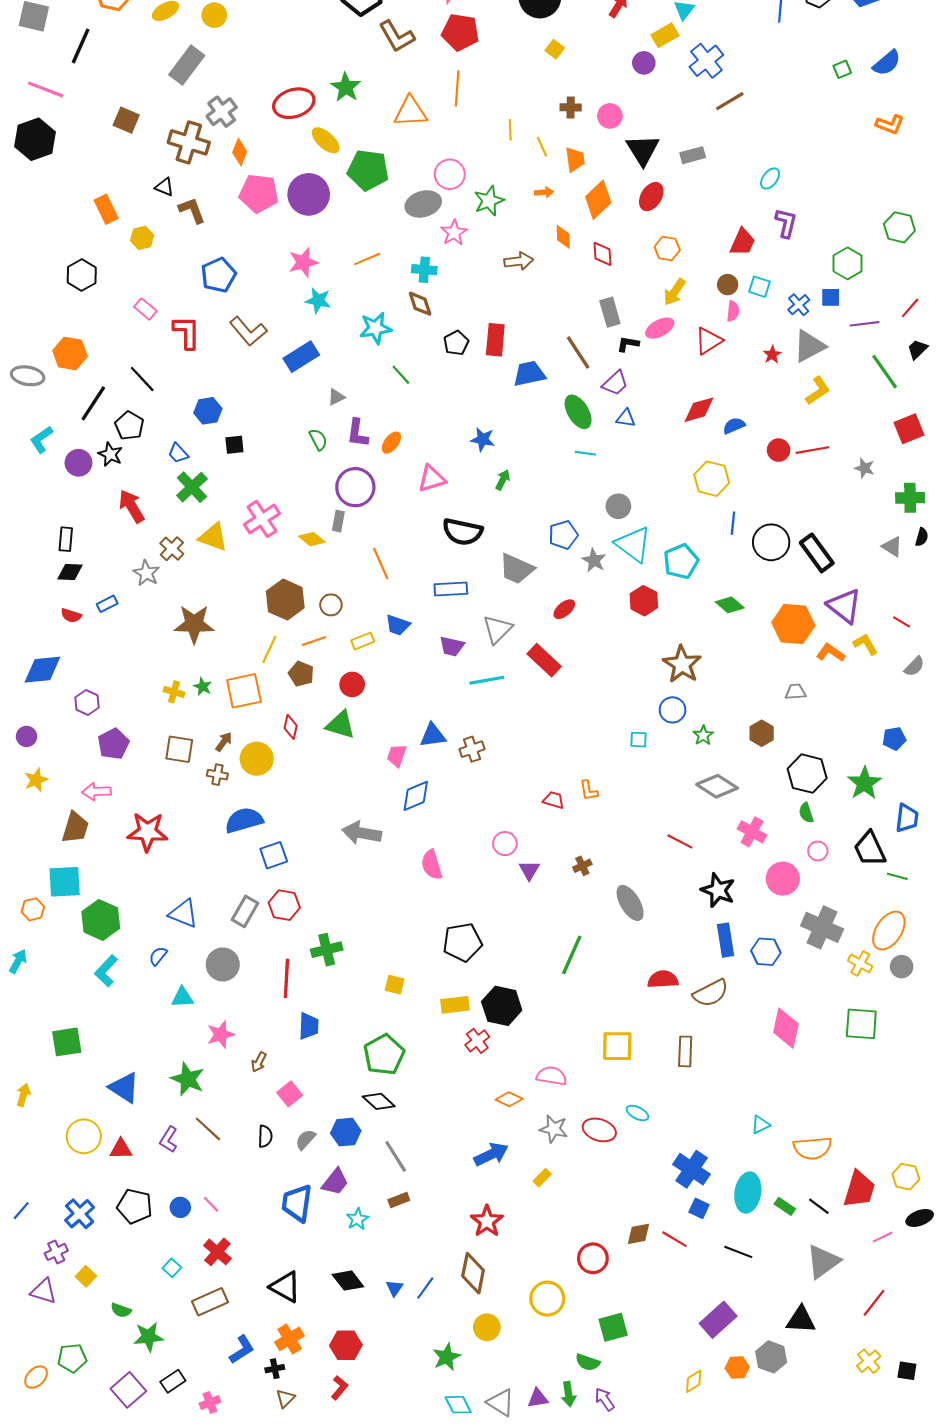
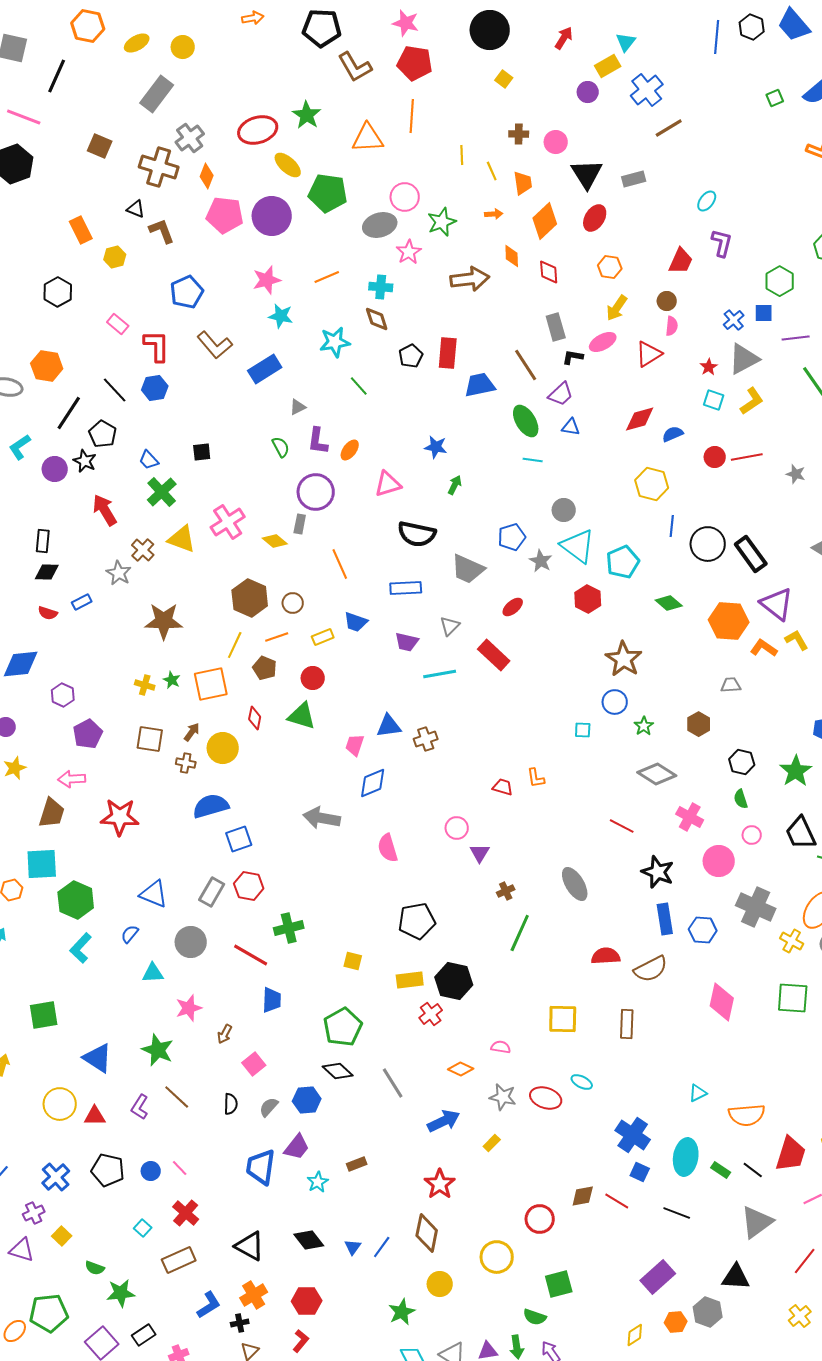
brown arrow: (519, 261) -> (470, 279), size x1.4
cyan square: (759, 287) -> (714, 400), moved
blue hexagon: (208, 411) -> (155, 388), moved
gray triangle: (497, 629) -> (450, 626), size x0.7
black hexagon: (807, 774) -> (742, 762), size x0.7
brown cross: (582, 866) -> (506, 891), moved
red line: (286, 978) -> (251, 955), turned -63
pink semicircle: (552, 1076) -> (501, 1047), size x0.7
gray line: (396, 1156) -> (393, 1083), moved
green pentagon: (72, 1358) -> (49, 1313), size x1.4

